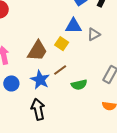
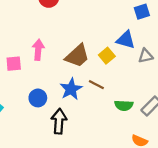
brown line: (60, 70) -> (96, 85), turned 48
blue circle: (11, 83) -> (38, 98), moved
green semicircle: (79, 85) -> (124, 105), moved

